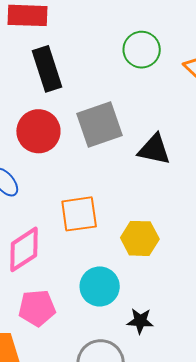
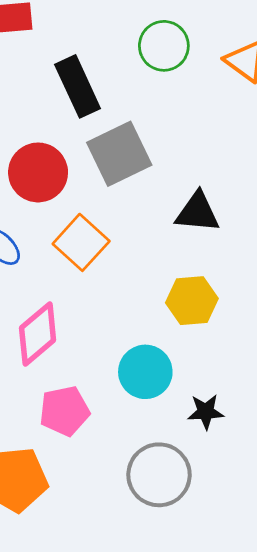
black rectangle: (47, 69) -> (78, 86), moved
black triangle: (154, 149) -> (197, 212), moved
orange square: (79, 214) -> (81, 242), moved, turned -33

